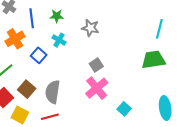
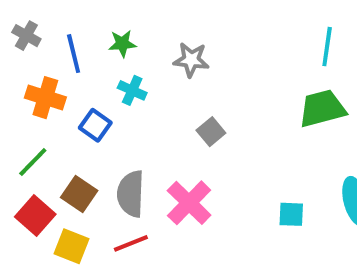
orange cross: (15, 39) -> (45, 98), turned -36
pink cross: (97, 88) -> (189, 203), moved
cyan square: (124, 109) -> (291, 214), moved, turned -32

